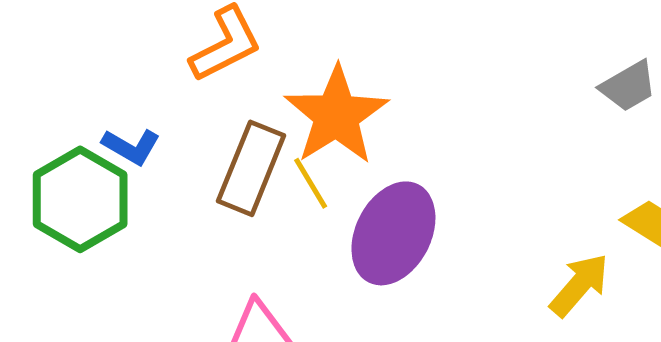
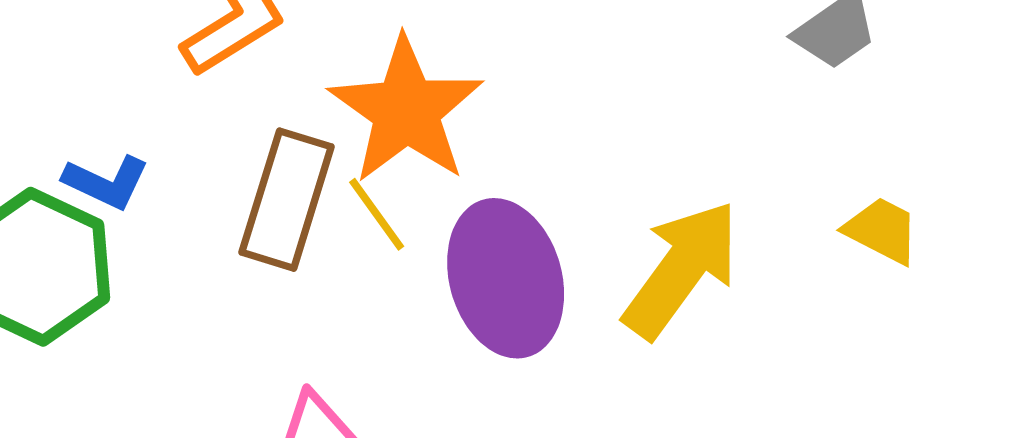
purple ellipse: (393, 233) -> (506, 278), turned -38
yellow arrow: (579, 285) -> (681, 269), moved, size x1.4

